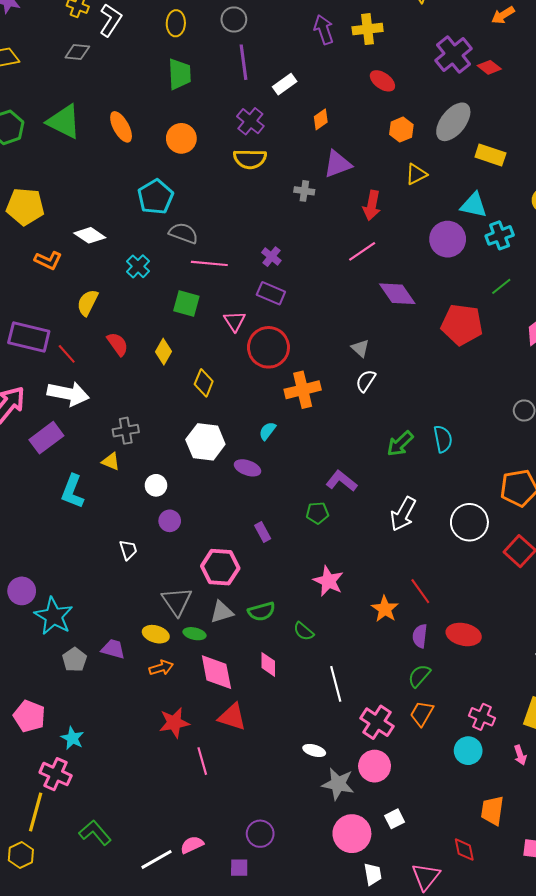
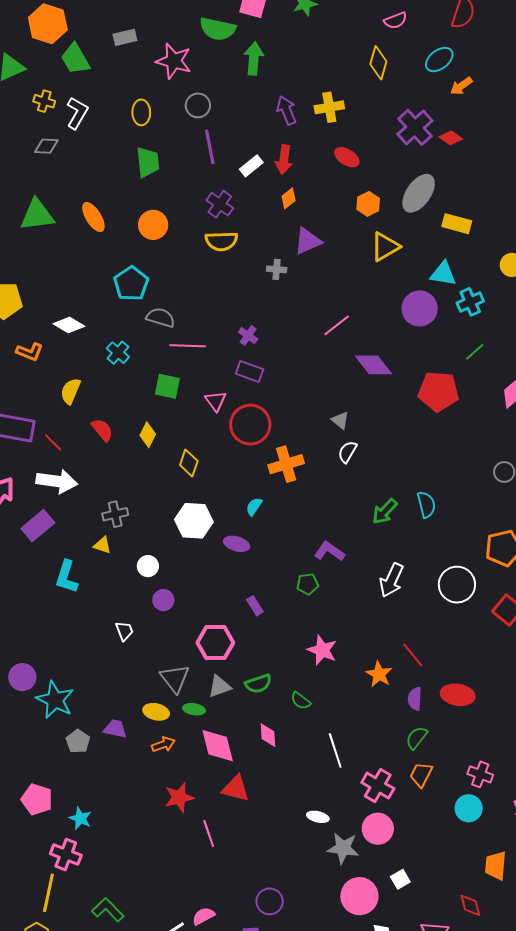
green triangle: (64, 121) -> (37, 215), turned -30
yellow triangle: (416, 174) -> (385, 247), size x1.4
red arrow: (372, 205) -> (284, 160), moved

